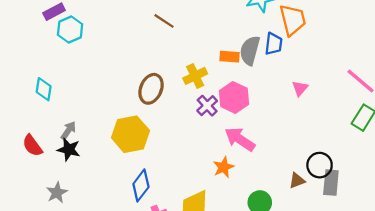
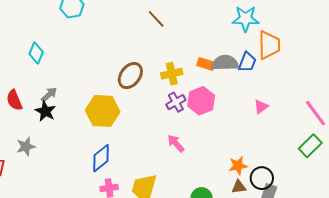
gray semicircle: (250, 50) -> (225, 63), turned 60
pink arrow: (240, 139) -> (176, 143), moved, size x0.7
orange star: (224, 167) -> (238, 166), moved

